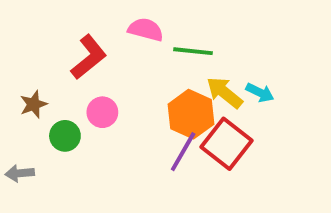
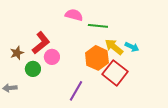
red L-shape: (89, 57) -> (41, 43), moved
purple line: (183, 152) -> (76, 91), moved

